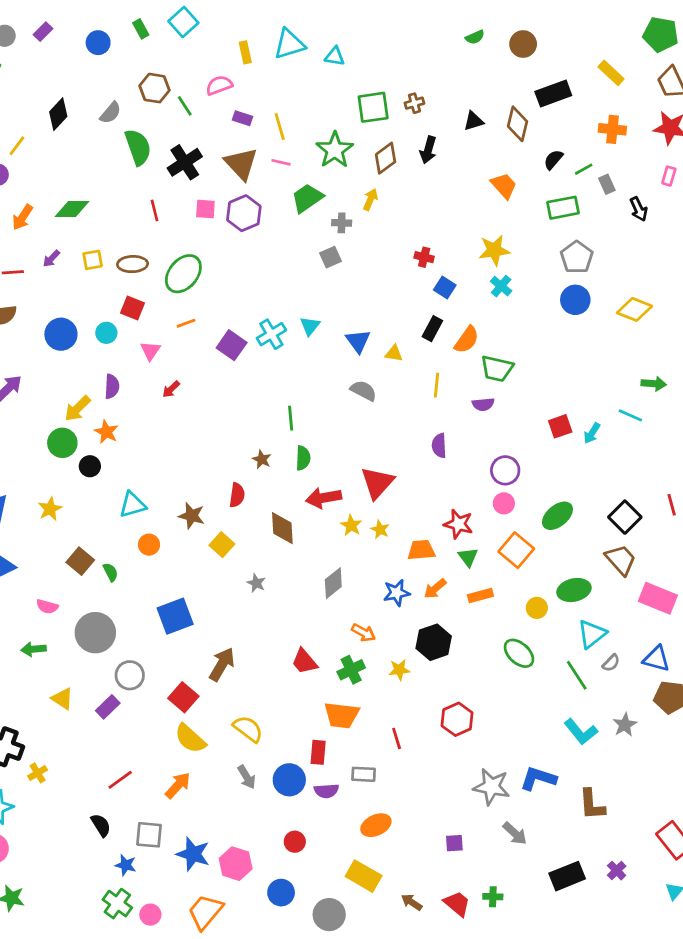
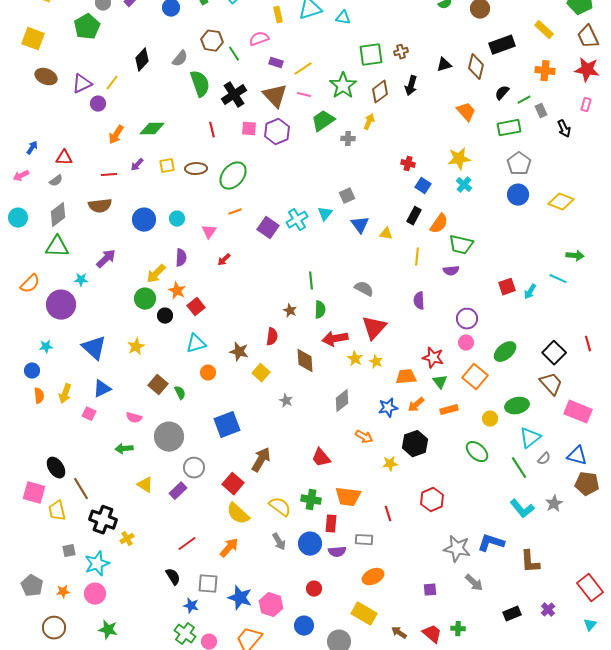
yellow line: (280, 127) -> (303, 69), turned 72
gray square: (331, 257) -> (347, 196), moved
red square: (132, 308) -> (196, 307), moved, turned 30
gray semicircle: (364, 391) -> (364, 289), moved
green cross: (351, 670) -> (311, 500), moved, turned 36
black rectangle: (567, 876) -> (512, 614), size x0.7

